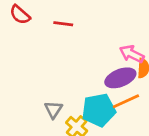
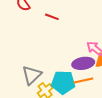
gray triangle: (53, 110) -> (32, 75), size x1.5

